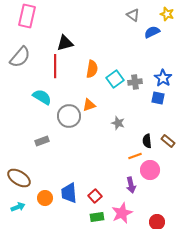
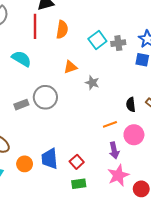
orange semicircle: (92, 69) -> (62, 30), moved
gray circle: (69, 116) -> (45, 97), moved
gray star: (118, 123) -> (92, 83), moved
orange line: (135, 156) -> (110, 124), moved
pink star: (122, 213) -> (118, 175), moved

